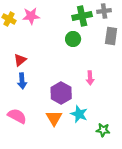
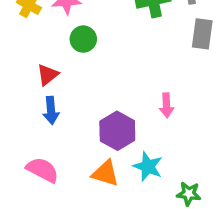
green circle: (73, 39) -> (83, 39), moved
orange triangle: (54, 118) -> (105, 173), turned -42

